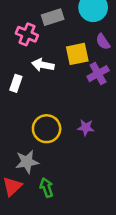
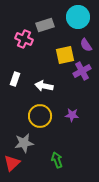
white arrow: (43, 65) -> (44, 86), moved
green arrow: (47, 188) -> (57, 160), moved

